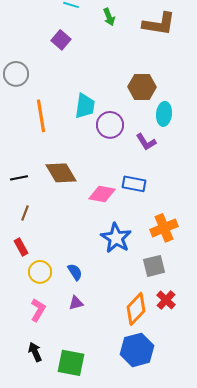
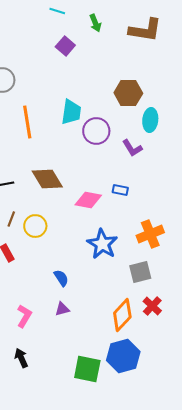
purple square: (61, 40) -> (65, 46), moved
blue rectangle: (134, 184) -> (120, 190), size x0.7
yellow circle: (40, 272) -> (35, 226), moved
green square: (71, 363) -> (87, 369), moved

